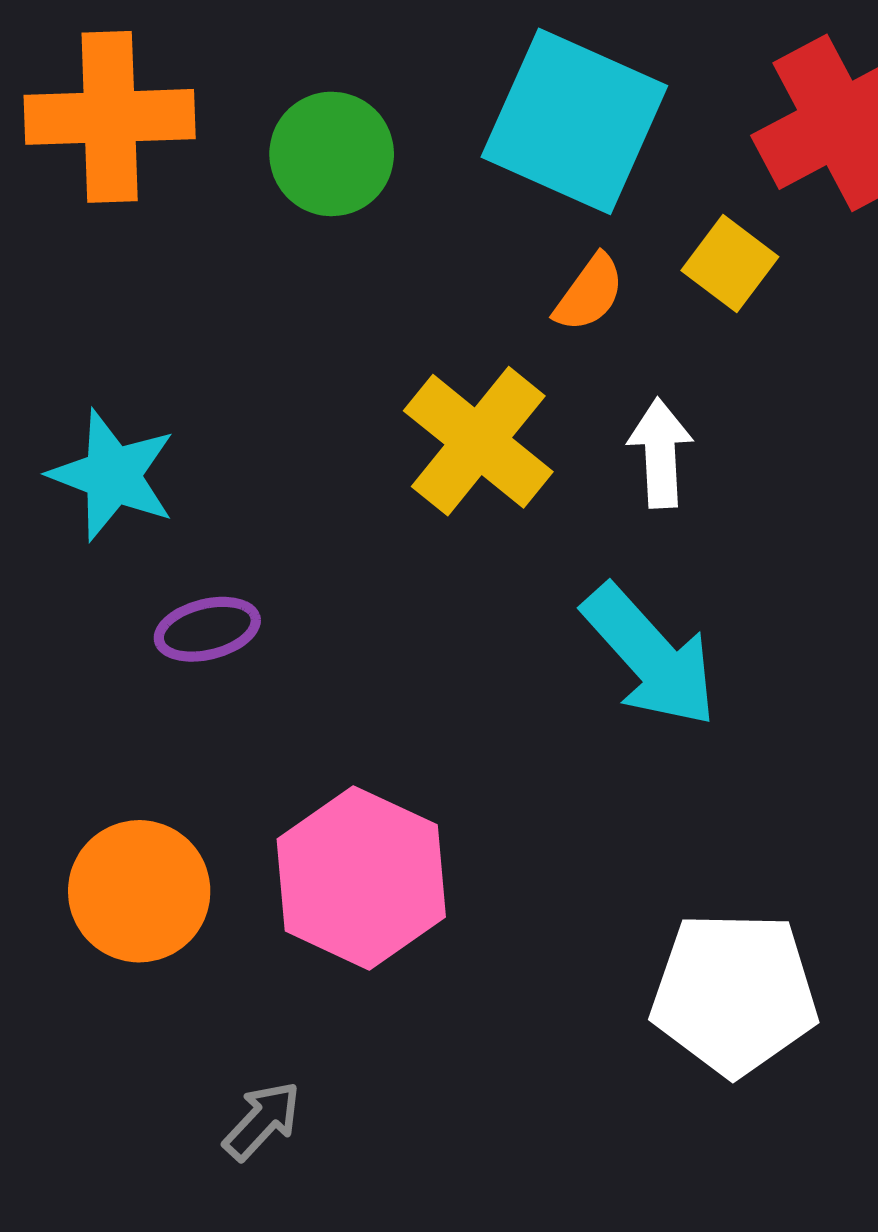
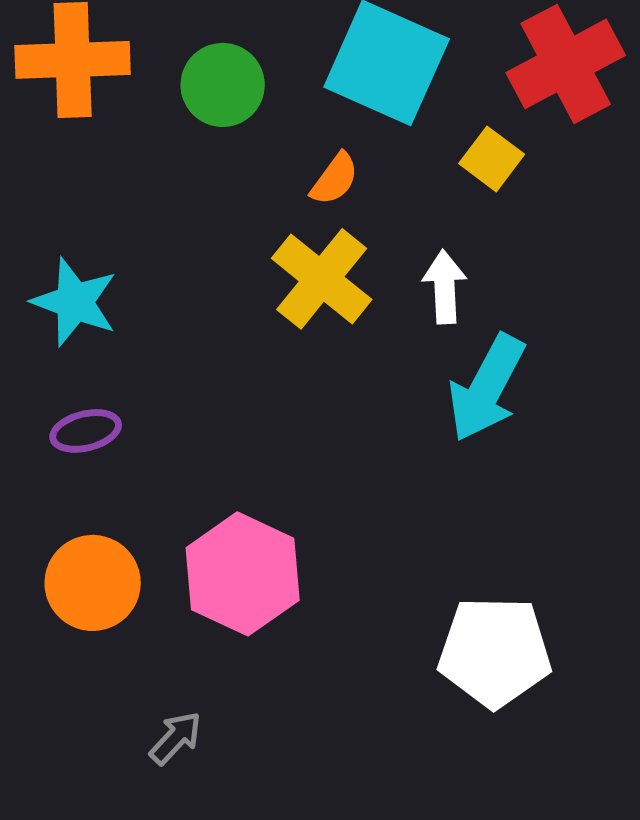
orange semicircle: (589, 293) -> (335, 179), moved
purple ellipse: (207, 629) -> (86, 431), moved
cyan arrow: (650, 656) -> (487, 388), moved, turned 70

